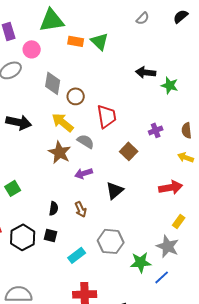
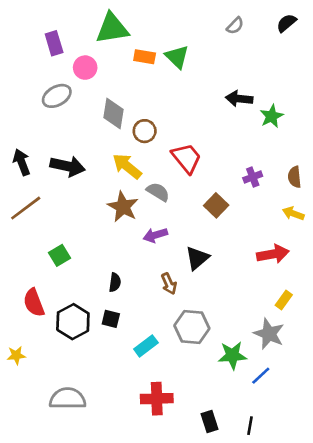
green star: (170, 85) -> (272, 116), turned 30
red trapezoid: (107, 116) -> (186, 158), turned -30
brown arrow: (81, 209) -> (169, 284), moved

